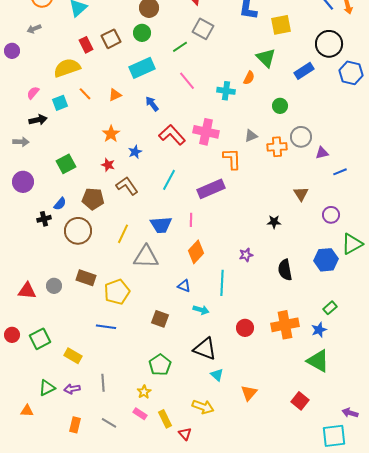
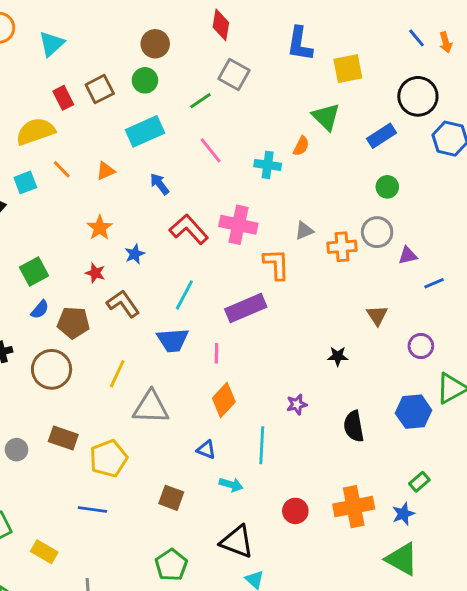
green circle: (280, 106) -> (387, 187), moved
blue semicircle: (60, 204) -> (40, 309), moved
blue trapezoid: (161, 225) -> (173, 340), moved

